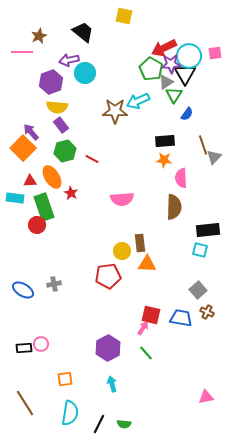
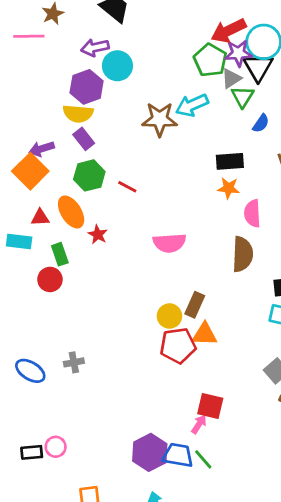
purple hexagon: (51, 82) -> (87, 87), moved
purple arrow: (31, 132) -> (42, 149), turned -66
green rectangle: (44, 207) -> (60, 254), size x0.6
brown rectangle: (140, 243) -> (195, 305), turned 30
red pentagon: (108, 276) -> (178, 346), moved
blue trapezoid: (181, 318) -> (178, 455), moved

